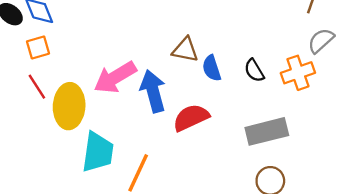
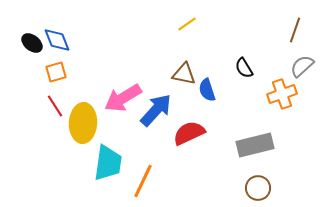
black semicircle: (254, 70) -> (244, 68), moved
blue arrow: (153, 91) -> (156, 110), turned 57

